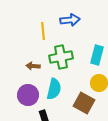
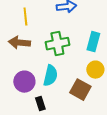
yellow line: (43, 31) -> (25, 17), moved
brown arrow: (33, 66) -> (19, 43), moved, size x1.5

